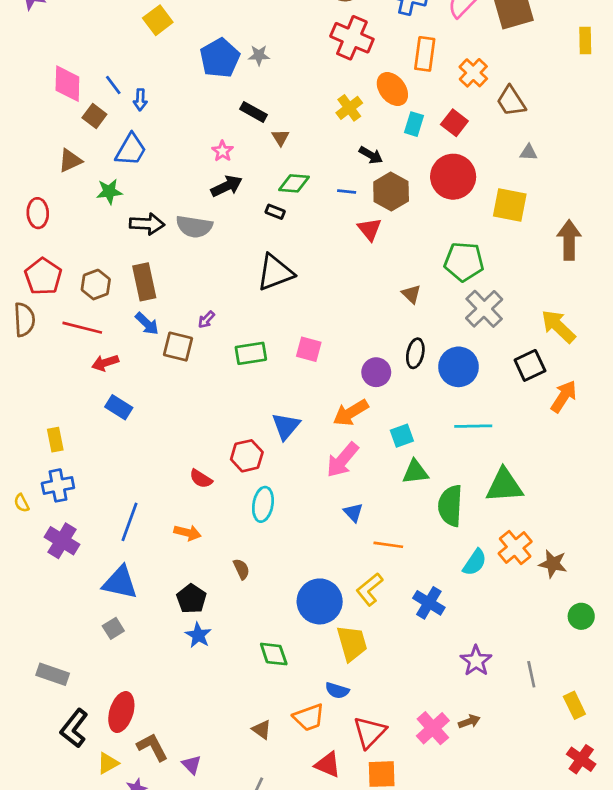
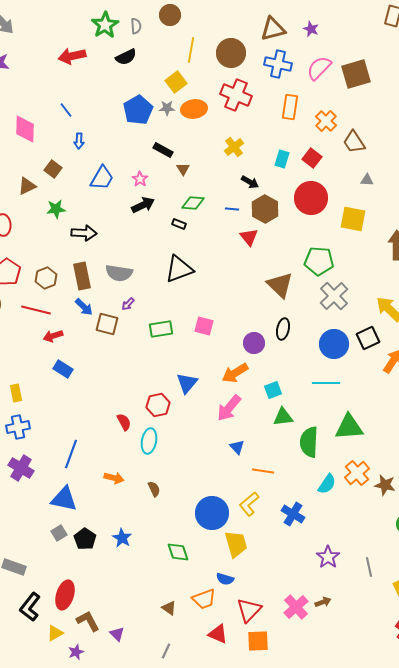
yellow square: (158, 20) -> (176, 82), moved
blue line: (113, 85) -> (66, 110), moved
orange ellipse: (392, 89) -> (194, 109), moved, turned -60
brown square: (94, 116) -> (53, 169), moved
blue trapezoid: (131, 150) -> (102, 178), moved
gray semicircle: (194, 227) -> (119, 273), moved
brown triangle: (411, 294) -> (280, 285), size x1.8
blue circle: (458, 367) -> (334, 344), moved
red semicircle: (201, 479) -> (124, 422), turned -150
cyan ellipse: (263, 504) -> (149, 441), moved
orange arrow: (187, 533) -> (114, 478), moved
black pentagon: (191, 599) -> (85, 539), moved

